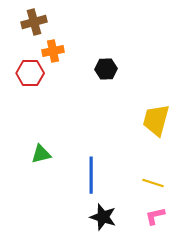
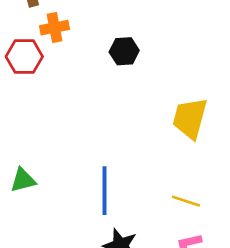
green triangle: (41, 154) -> (23, 180), moved

